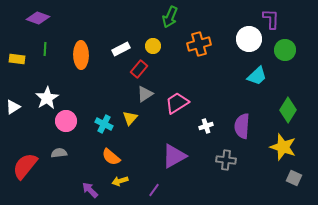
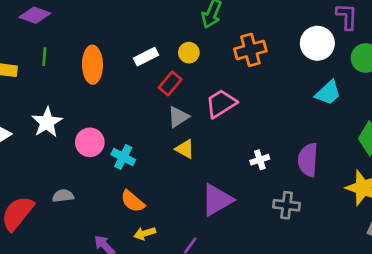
pink trapezoid: (177, 103) -> (221, 104), moved
yellow triangle: (130, 118) -> (185, 149), moved, turned -42
pink circle: (66, 121) -> (90, 142), moved

